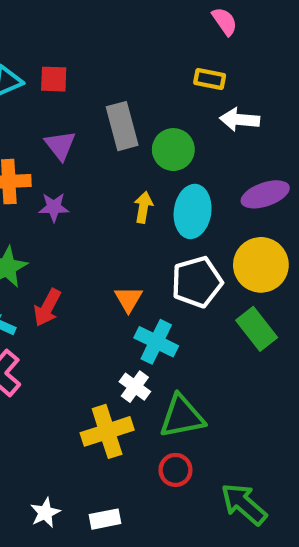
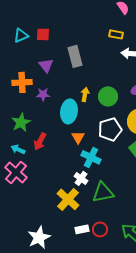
green circle: (173, 150) -> (108, 96), moved
cyan ellipse: (193, 211) -> (69, 111), moved
yellow cross: (107, 431) -> (68, 199), turned -30
red circle: (175, 470) -> (100, 229), moved
white star: (45, 513) -> (39, 237), size x1.6
white rectangle: (105, 519) -> (82, 229), moved

